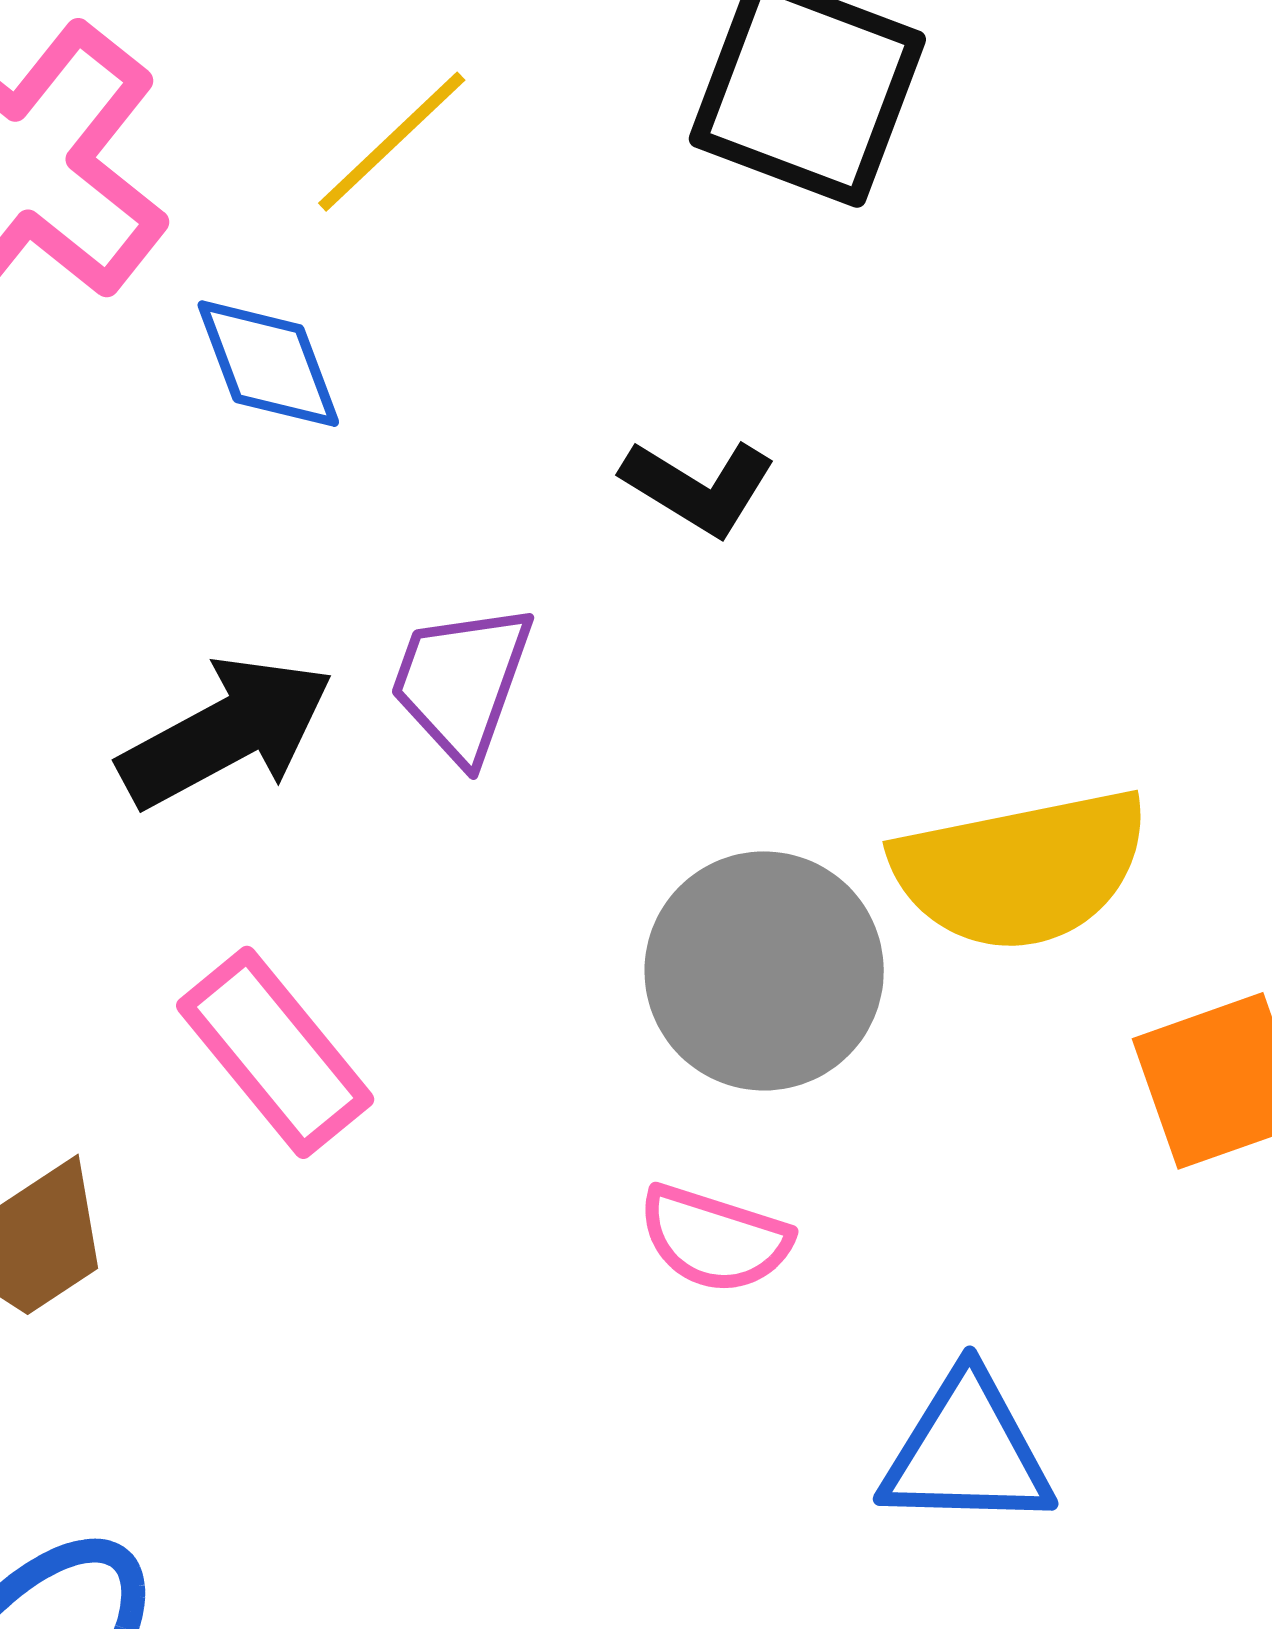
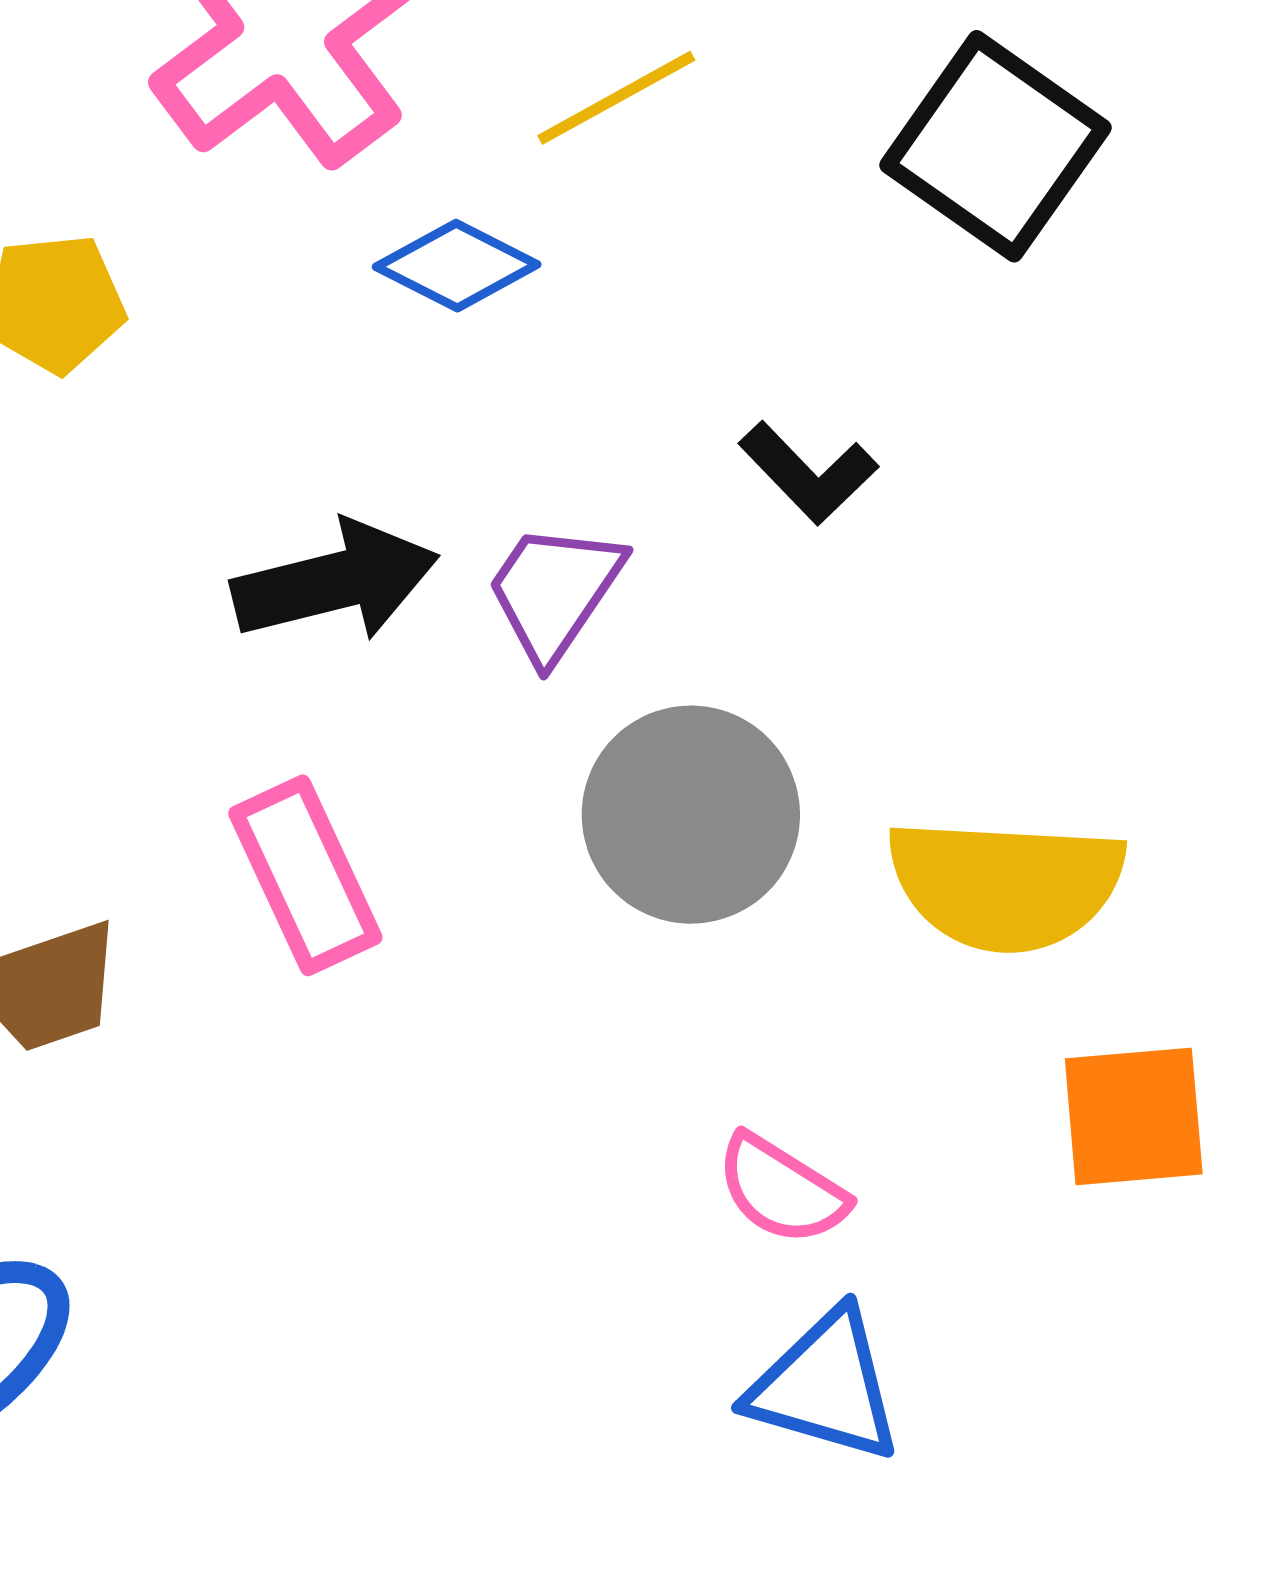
blue diamond: (268, 364) -> (457, 266), turned -57
gray circle: (764, 971) -> (691, 815), moved
pink semicircle: (715, 1239) -> (782, 1190), moved

